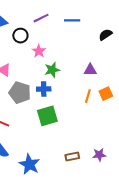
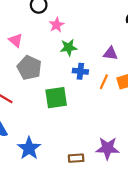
blue cross: (44, 89) -> (80, 71), moved
purple star: (99, 155) -> (107, 148), size x1.5
brown rectangle: (72, 156) -> (76, 158), moved

